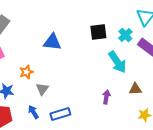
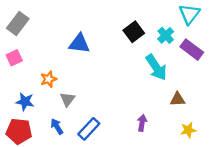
black square: (98, 32) -> (134, 32), turned -30
purple arrow: (106, 97) -> (142, 123), moved
blue rectangle: (60, 114) -> (89, 129), turned -30

